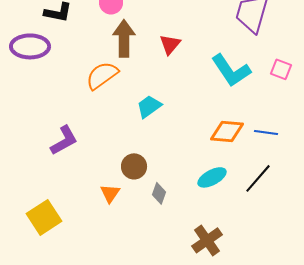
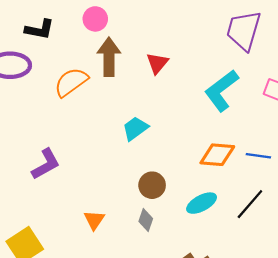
cyan L-shape: (231, 70) -> (222, 90), turned 87
orange semicircle: (102, 75) -> (71, 82), moved
brown circle: (134, 166) -> (152, 185), moved

